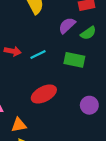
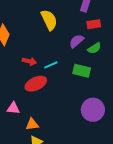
red ellipse: (44, 94) -> (36, 84), moved
purple circle: (89, 105) -> (93, 110), size x1.5

